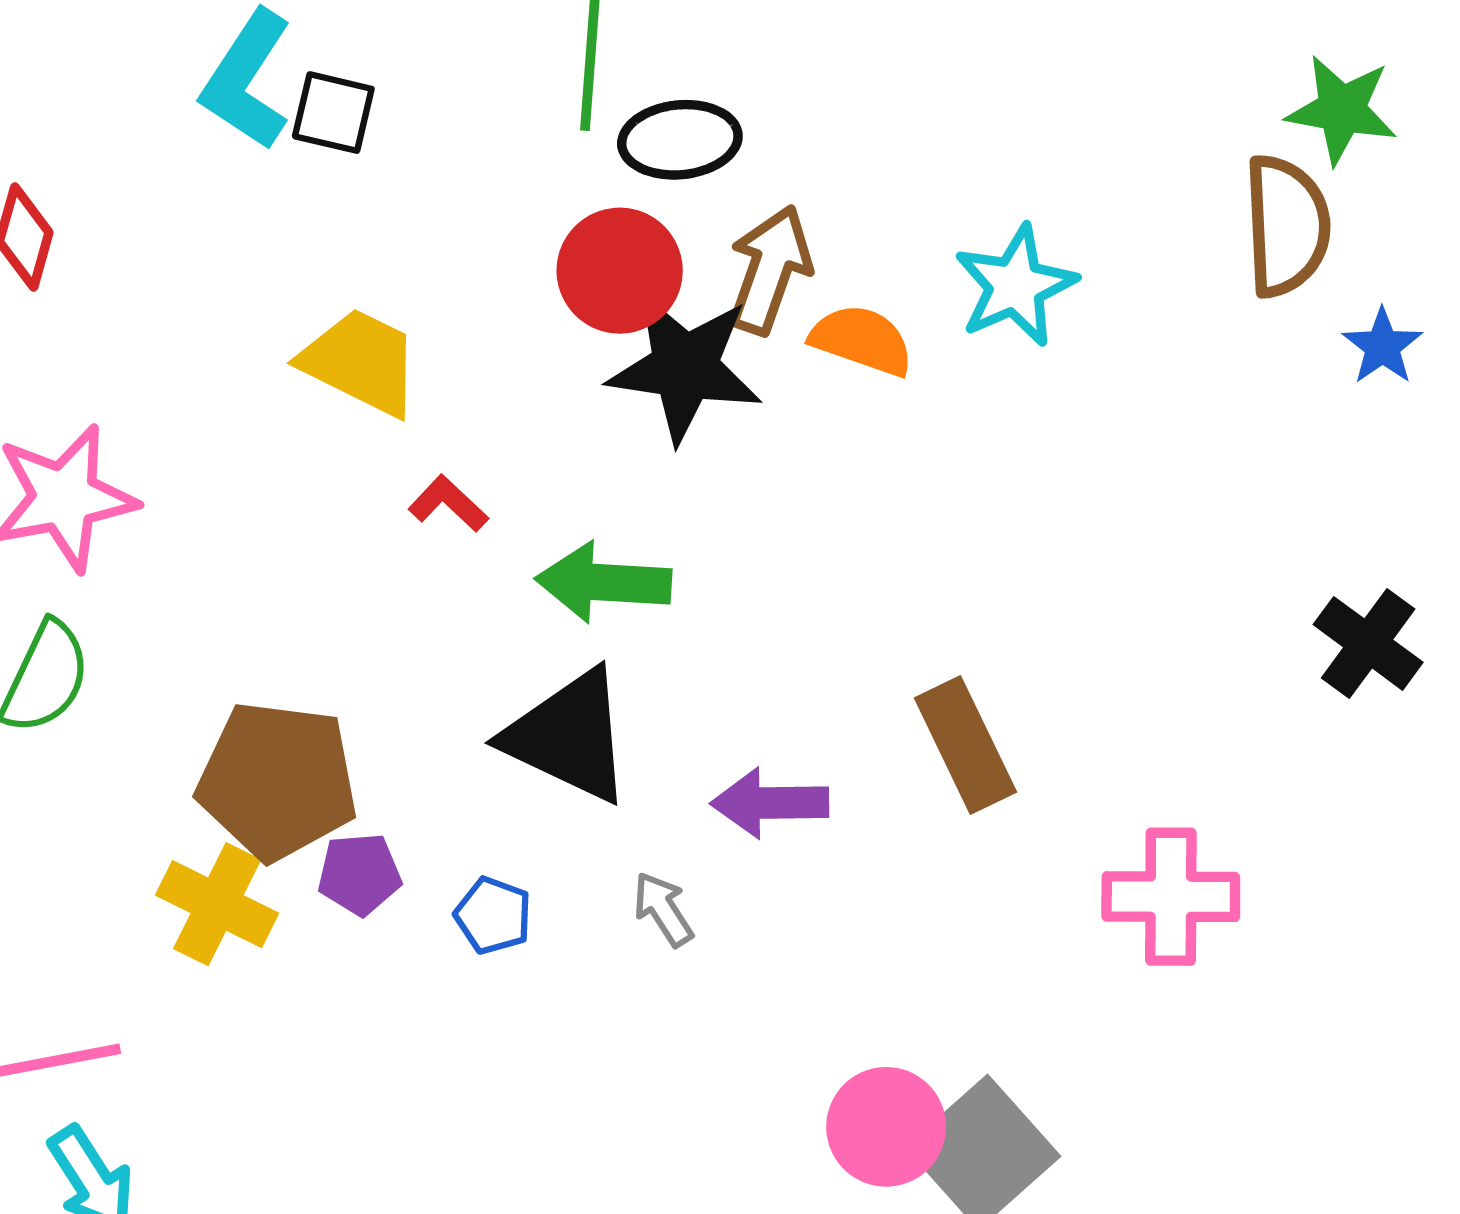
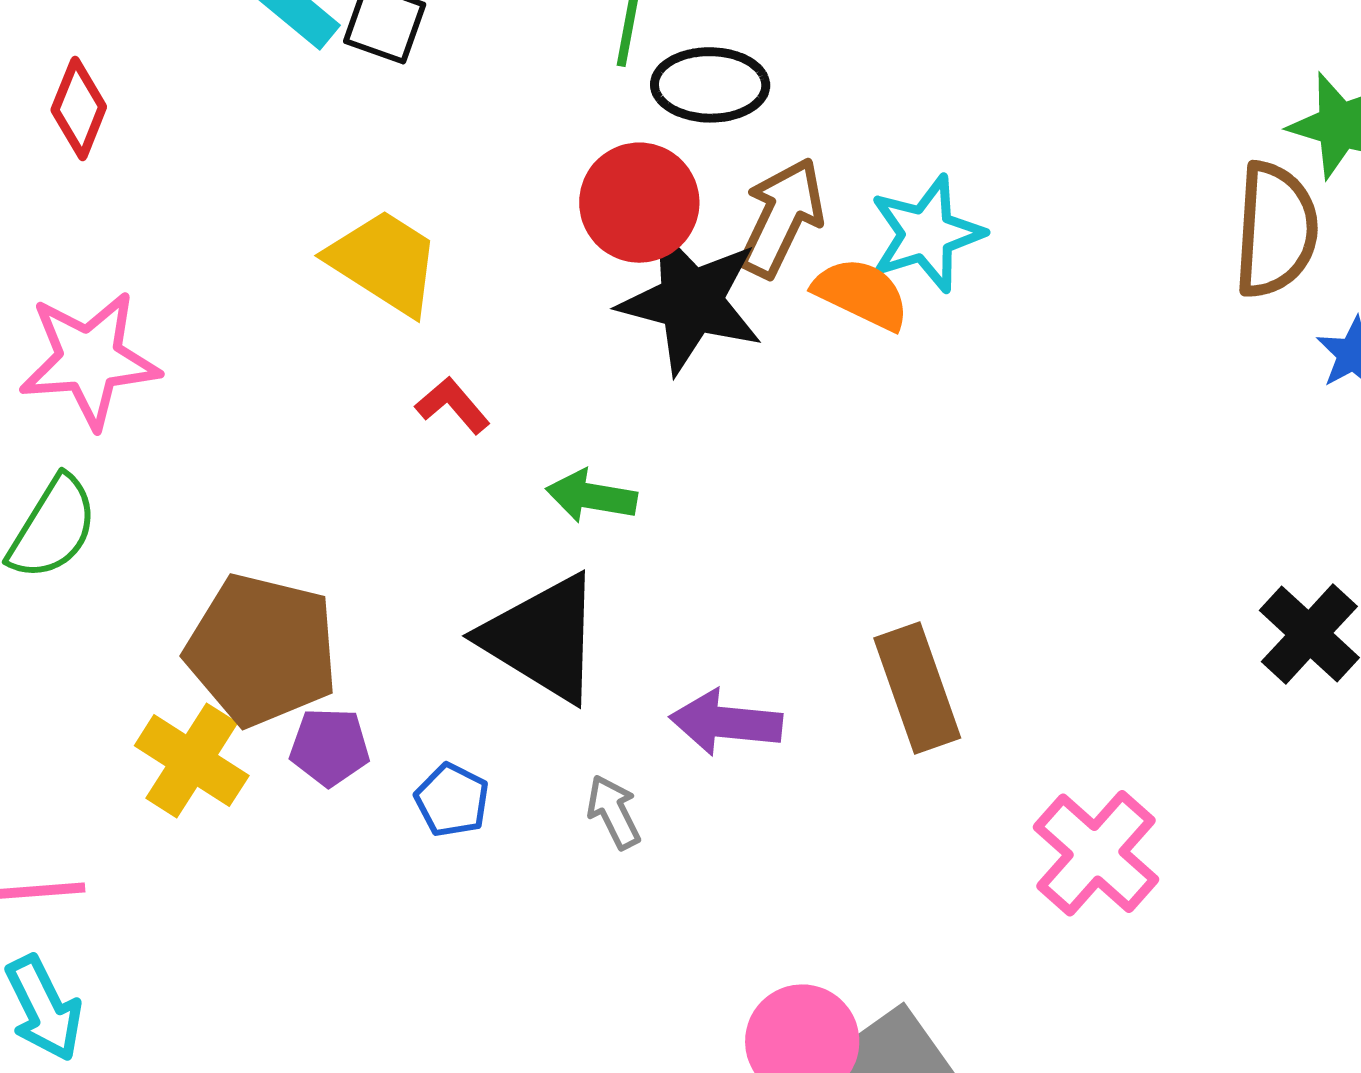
cyan star: (1015, 286) -> (927, 234), moved
green arrow: (603, 583) -> (591, 496), size x0.7
pink cross: (1171, 897) -> (1096, 853), turned 35

